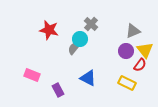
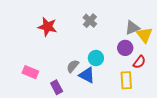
cyan circle: (80, 39) -> (96, 58), moved
gray semicircle: (74, 48) -> (73, 66), moved
yellow triangle: (145, 50) -> (144, 35), moved
yellow rectangle: (127, 83) -> (126, 80), turned 60

